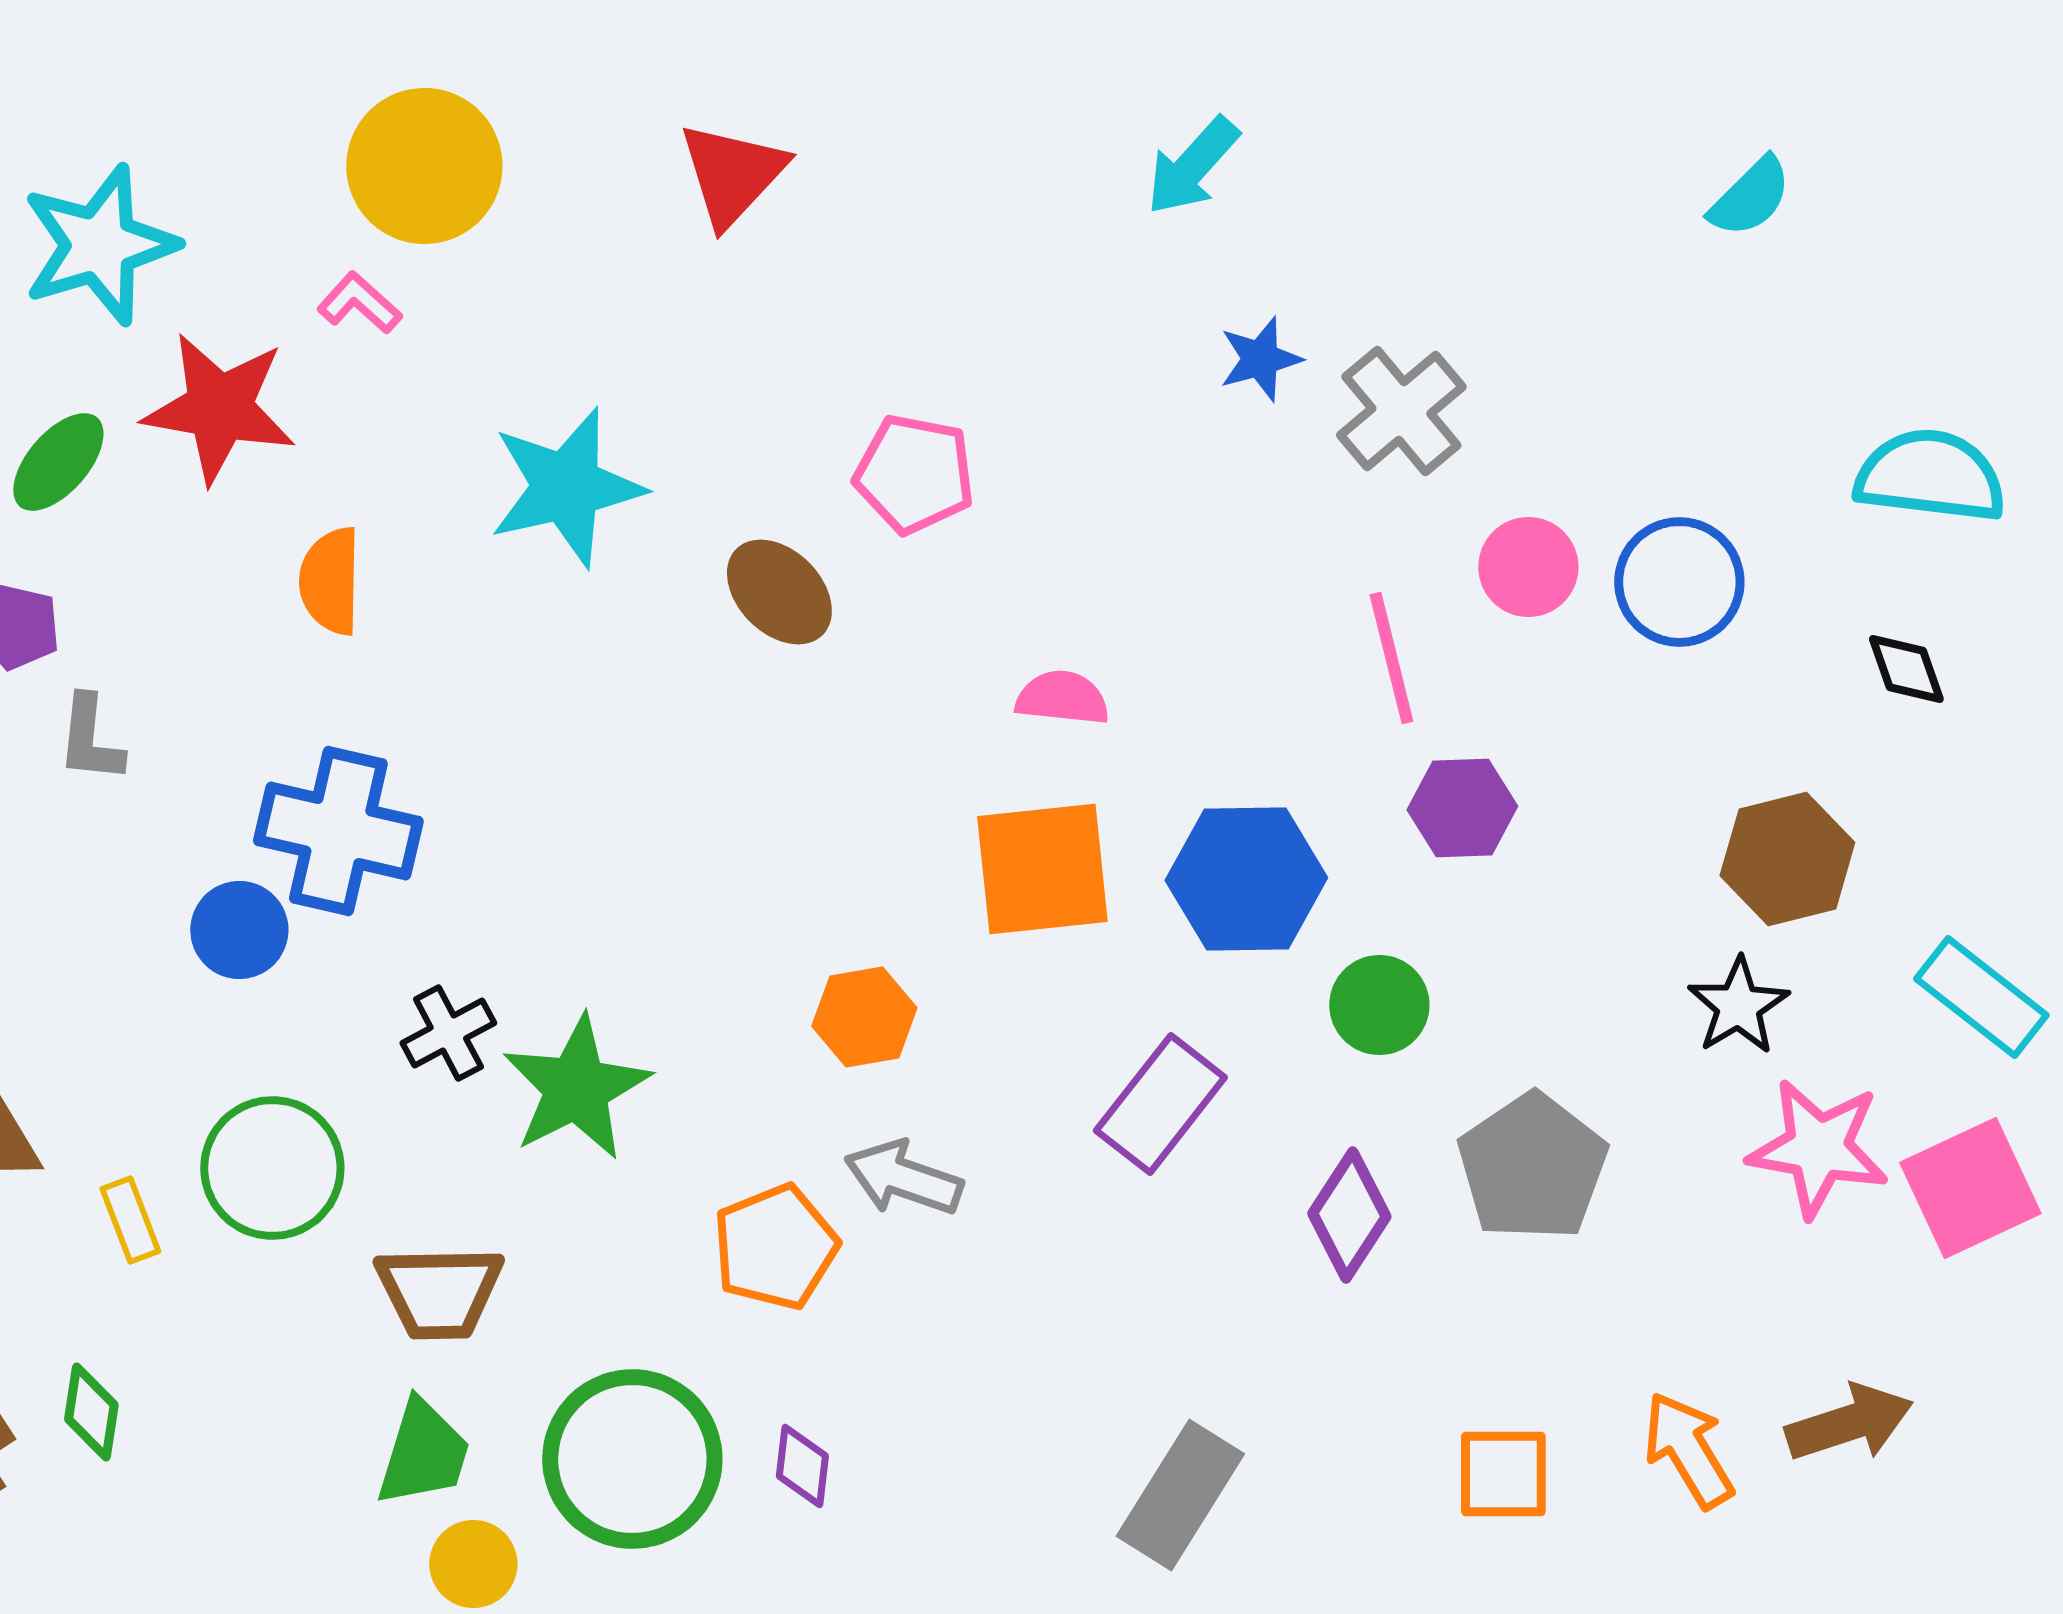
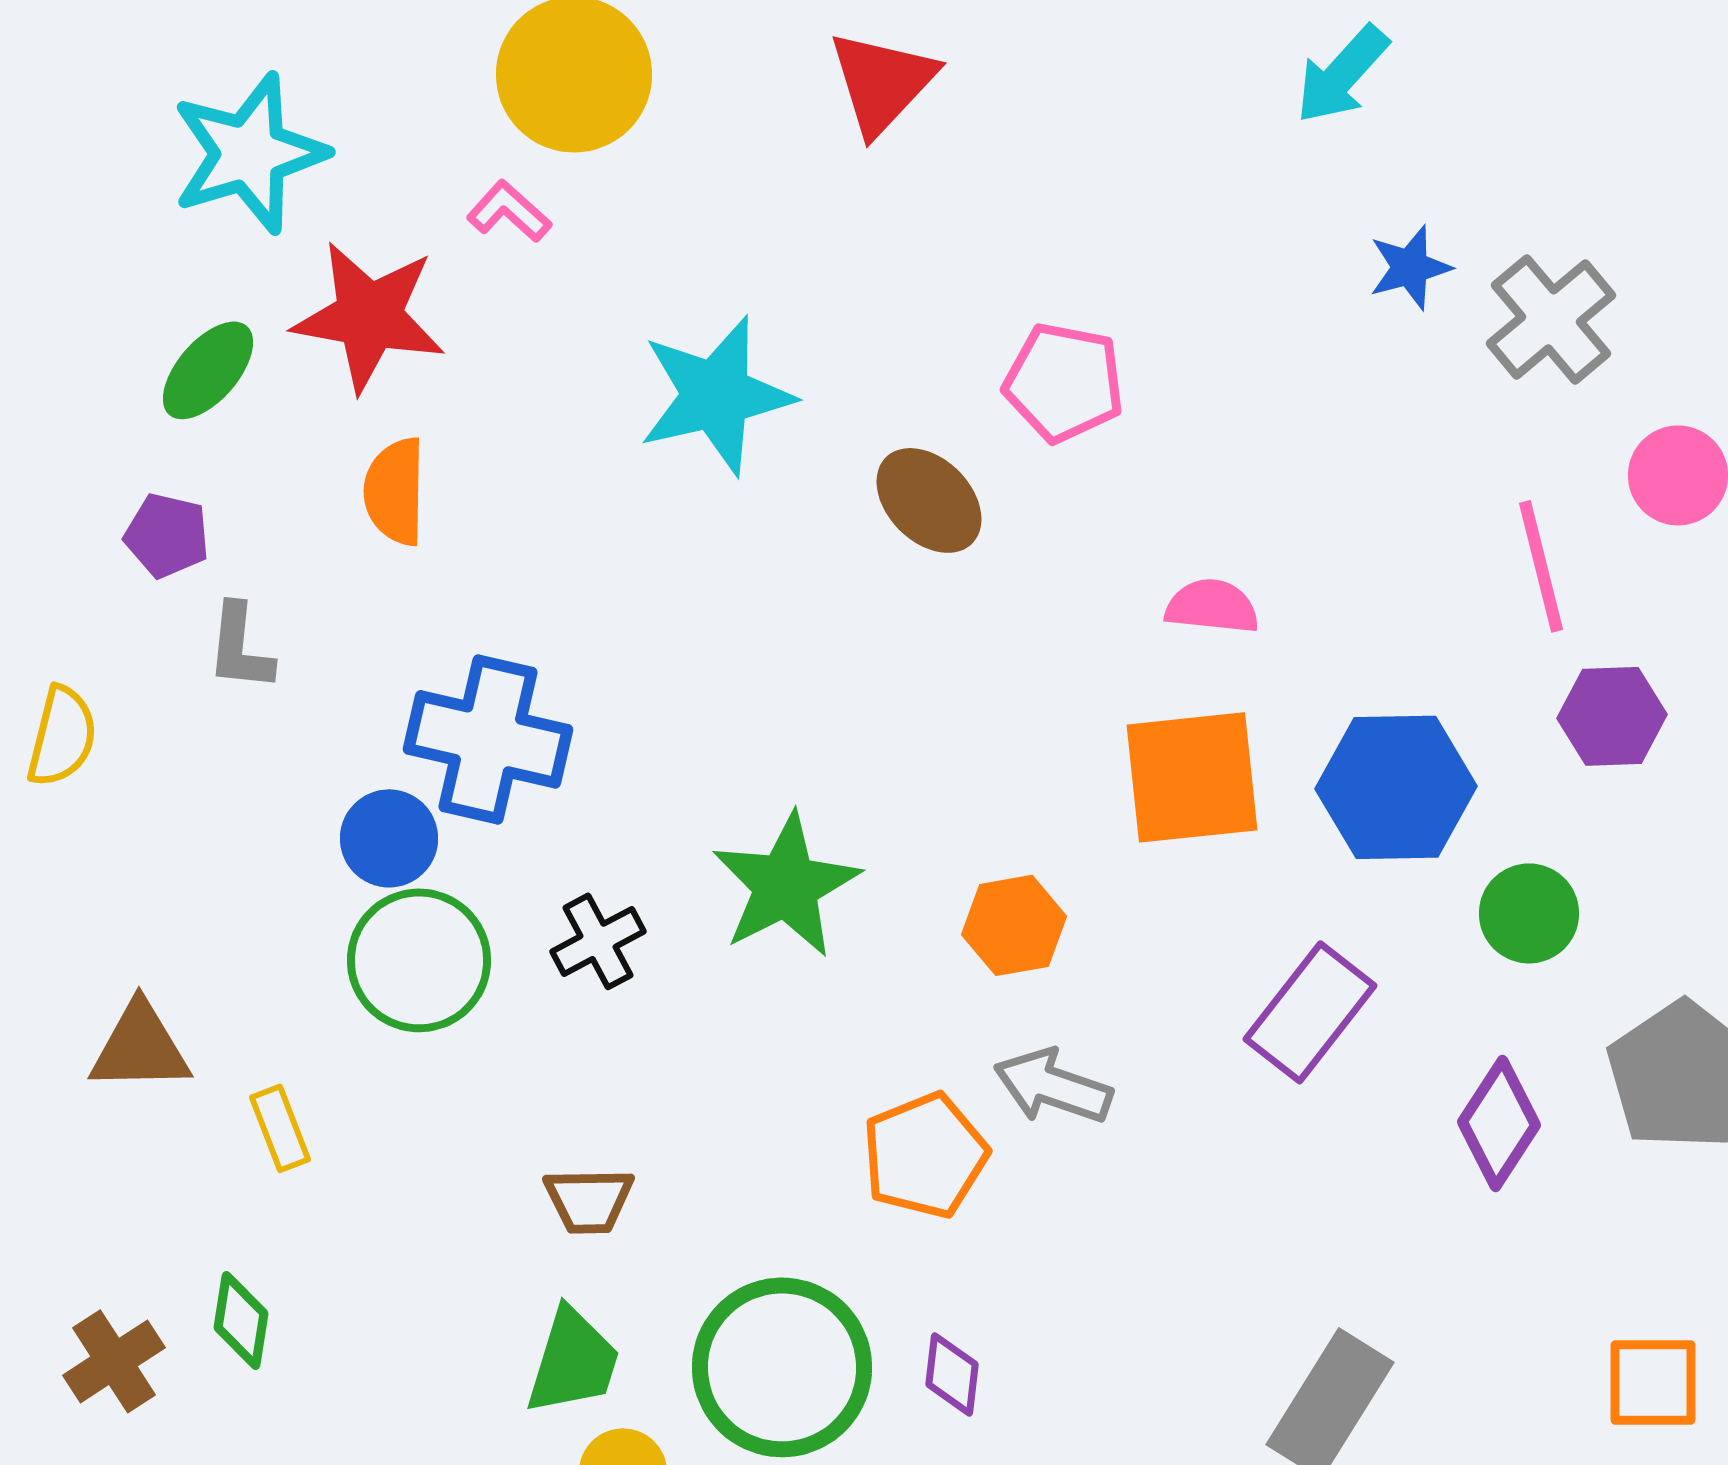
orange semicircle: (330, 581) -> (395, 491), moved
green star: (576, 1088) -> (786, 885), moved
green circle: (272, 1168) -> (419, 960), moved
brown trapezoid: (439, 1292) -> (589, 1200), size x0.7

